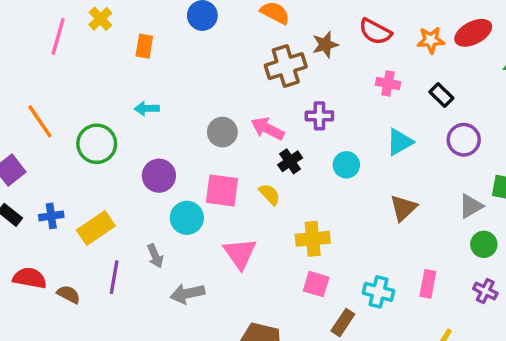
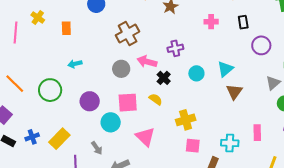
brown cross: (286, 66) -> (128, 33), moved
black rectangle: (441, 95) -> (243, 22), turned 48
cyan triangle: (400, 142) -> (225, 69), moved

